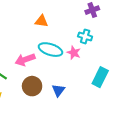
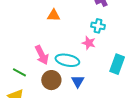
cyan ellipse: (50, 50) -> (67, 60), moved
pink arrow: (25, 60) -> (42, 55), turned -90

